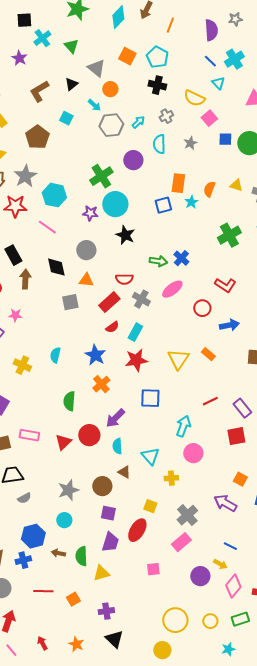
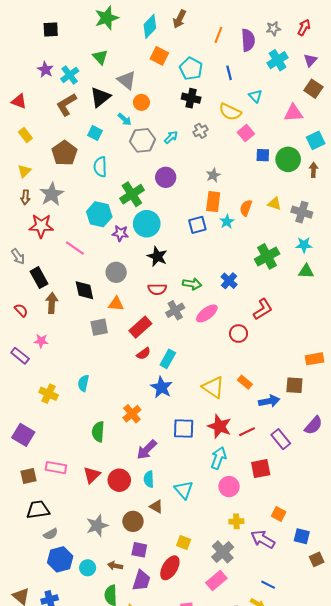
orange line: (170, 25) -> (218, 35), moved
cyan cross: (42, 38) -> (70, 75), moved
orange square: (127, 56) -> (159, 56), moved
cyan cross: (234, 59) -> (278, 60), moved
blue line: (210, 61) -> (229, 73), moved, turned 32
black triangle: (71, 84) -> (100, 97), size x1.5
gray star: (190, 143) -> (213, 175), moved
cyan semicircle: (159, 144) -> (100, 167), moved
cyan hexagon: (54, 195) -> (99, 214), moved
blue cross: (181, 258) -> (229, 281), moved
red semicircle: (124, 279) -> (157, 289), moved
red L-shape: (225, 285) -> (263, 309), turned -65
gray cross: (141, 299) -> (175, 310), moved, turned 30
blue arrow: (229, 325) -> (269, 401), moved
blue star: (95, 355) -> (161, 387), moved
yellow triangle: (178, 359) -> (213, 387), turned -30
red star: (136, 360) -> (220, 426), moved, turned 30
red circle: (89, 435) -> (119, 480), moved
red square: (236, 436) -> (261, 469), moved
yellow cross: (171, 478) -> (236, 521), moved
cyan circle: (64, 520) -> (88, 568), moved
blue hexagon: (33, 536) -> (60, 559), moved
brown arrow: (58, 553) -> (115, 566), moved

